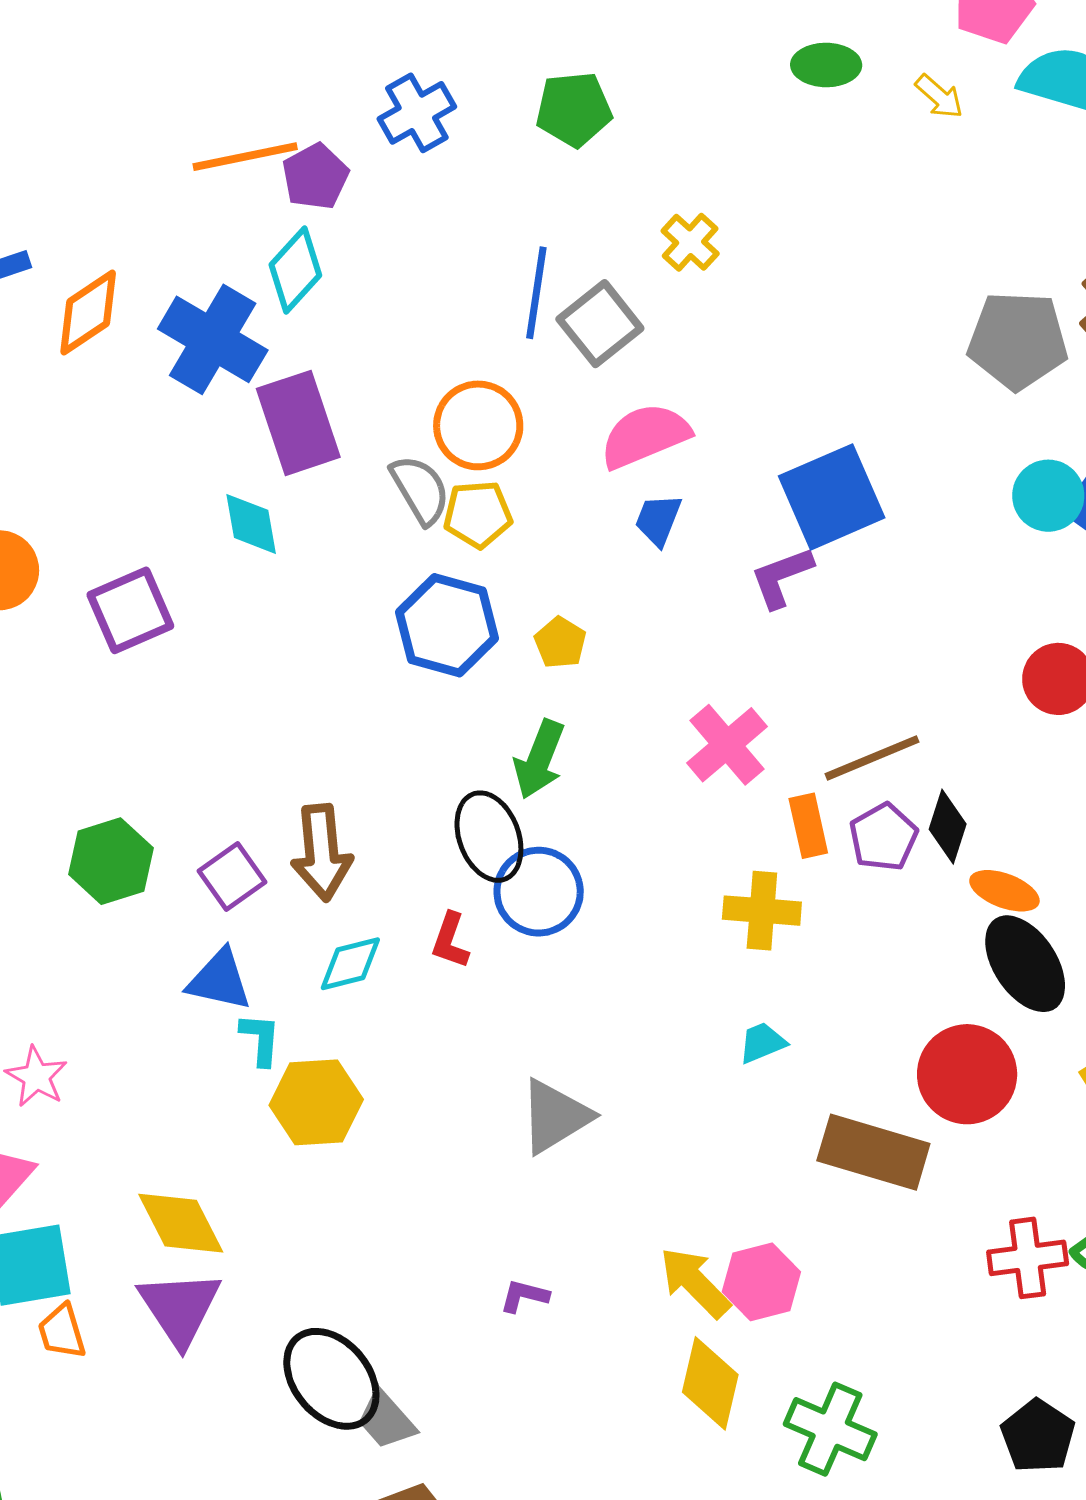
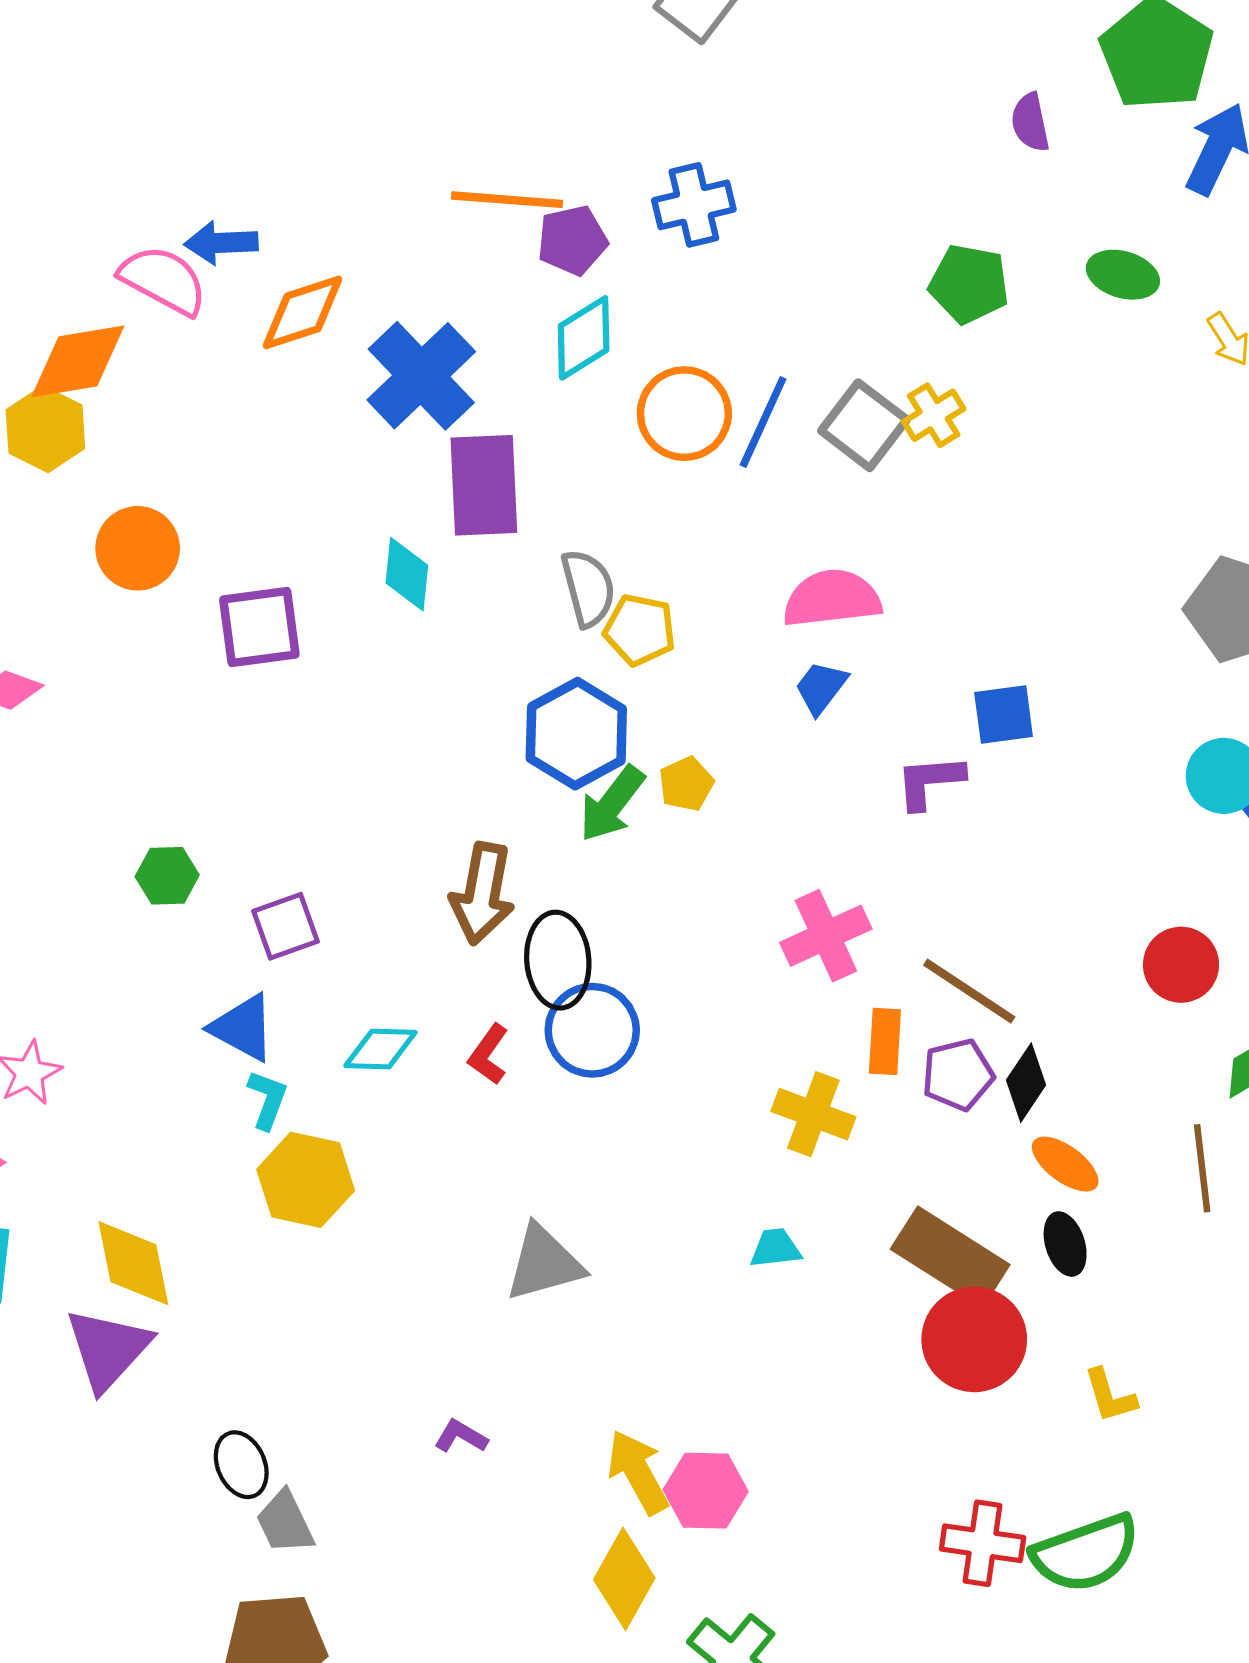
green pentagon: (574, 109) -> (969, 284), moved
cyan diamond: (295, 270) -> (584, 338), moved
gray square: (600, 324) -> (864, 425), moved, turned -30
orange circle: (478, 425) -> (684, 414), moved
blue square: (832, 497) -> (1004, 715), size x0.6
brown line: (872, 758) -> (969, 991), turned 40
green arrow: (539, 759) -> (612, 804), moved
brown arrow: (322, 853) -> (482, 894), moved
green hexagon: (111, 861) -> (167, 876), size x0.7
black ellipse: (1025, 964) -> (1065, 1244), size x0.6
brown rectangle: (873, 1152) -> (950, 1257), moved
black ellipse: (331, 1379) -> (241, 1465), size x0.6

